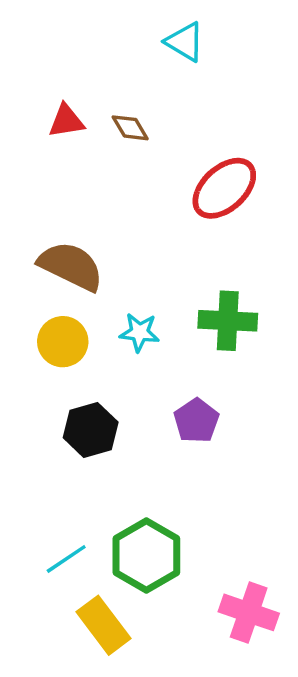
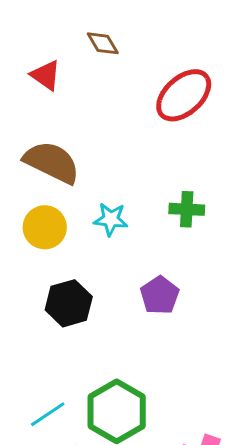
red triangle: (66, 121) -> (46, 75), moved, turned 44
green cross: (228, 321) -> (187, 209), size x0.7

